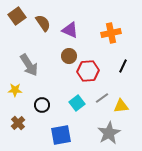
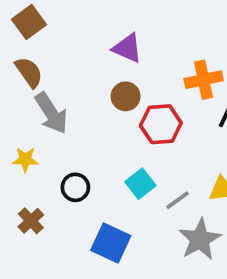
brown semicircle: (43, 23) -> (29, 72), moved
orange cross: (111, 33) -> (204, 80), moved
gray line: (102, 98) -> (178, 200), moved
blue square: (61, 135) -> (111, 243), turned 35

